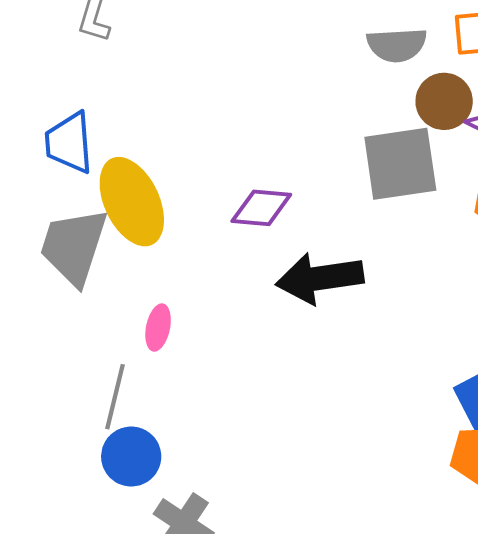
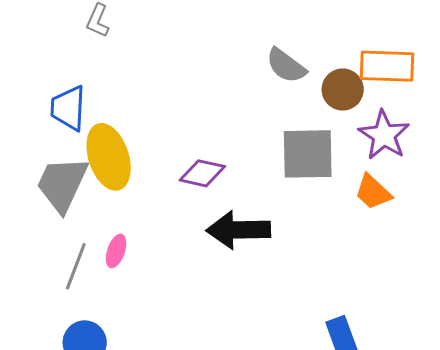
gray semicircle: (397, 45) -> (286, 66), moved, turned 33
brown circle: (444, 101) -> (343, 89), moved
gray line: (115, 397) -> (76, 266), moved

